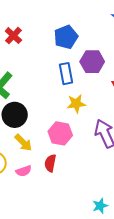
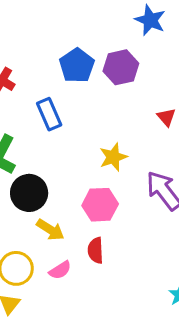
purple hexagon: (92, 62) -> (121, 67), moved
blue rectangle: (66, 74) -> (49, 114), moved

